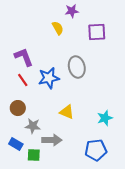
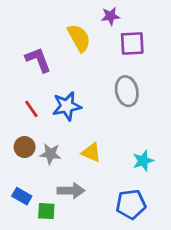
purple star: (72, 11) -> (110, 16), moved
yellow semicircle: (58, 28) -> (79, 38), size x1.5
purple L-shape: (24, 57) -> (38, 60), moved
gray ellipse: (77, 67) -> (127, 91), moved
gray star: (33, 126) -> (50, 154), moved

